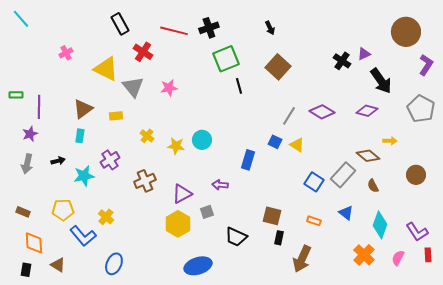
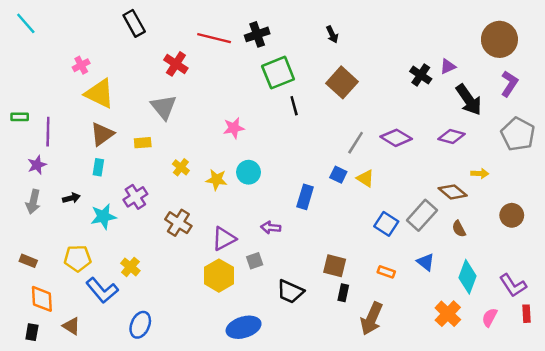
black rectangle: (120, 24) -> (134, 23), moved
purple L-shape: (426, 65) -> (509, 84), moved
yellow triangle: (106, 69) -> (100, 93), moved
pink star: (169, 88) -> (234, 128), moved
brown cross: (145, 181) -> (178, 223), turned -35

